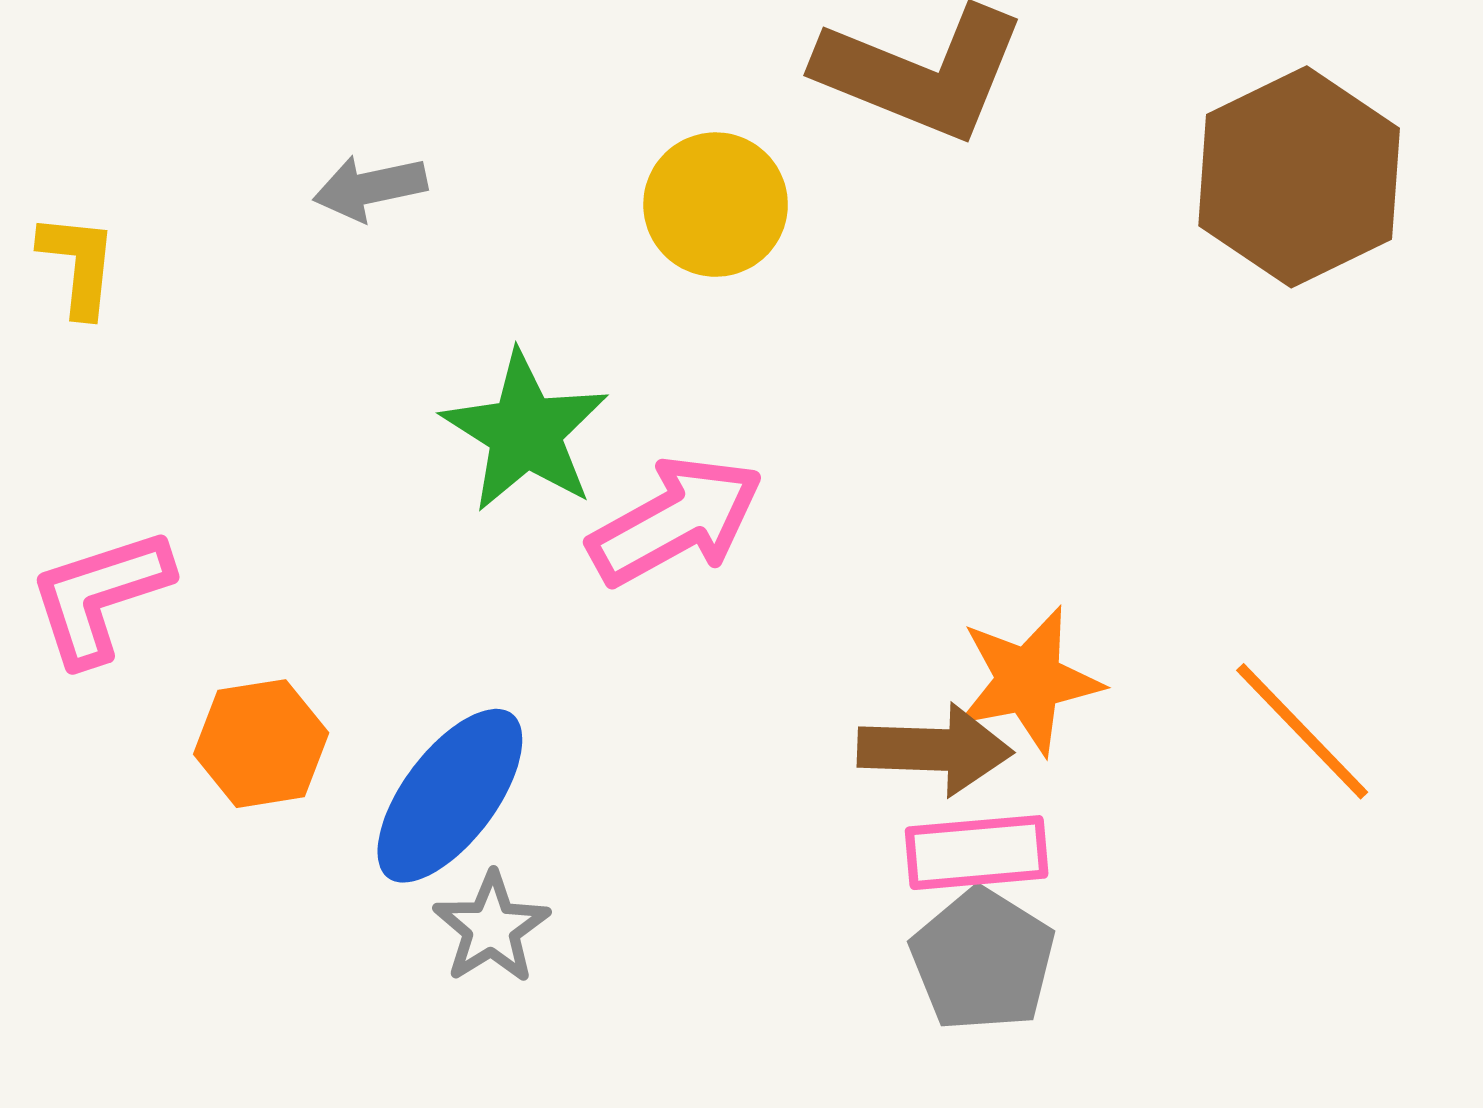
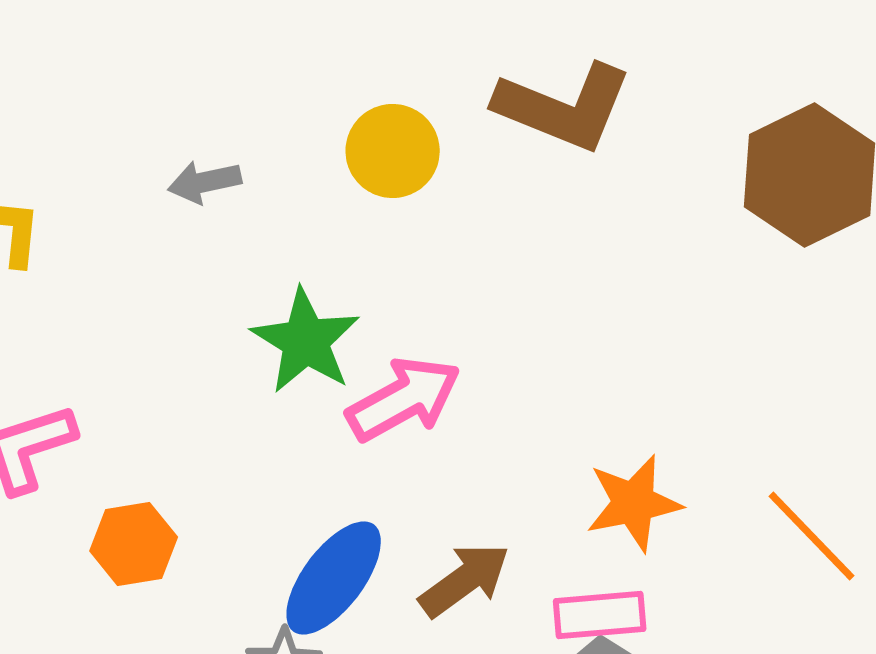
yellow circle: (716, 205) -> (393, 151), moved
brown arrow: (935, 750) -> (465, 580), moved, turned -38
blue ellipse: (450, 796) -> (334, 578), moved

